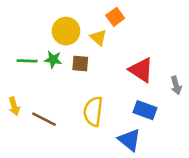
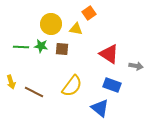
yellow triangle: (98, 38) -> (76, 29), turned -32
gray arrow: (176, 85) -> (136, 66), turned -64
yellow semicircle: (93, 111) -> (72, 86), turned -150

